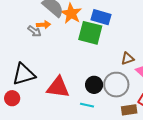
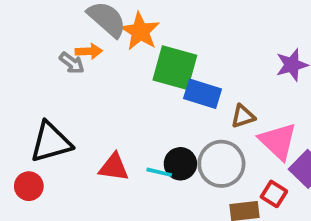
blue rectangle: (101, 17) -> (203, 94), moved
red triangle: (58, 87) -> (114, 167), size x0.7
cyan line: (87, 105) -> (159, 172), moved

